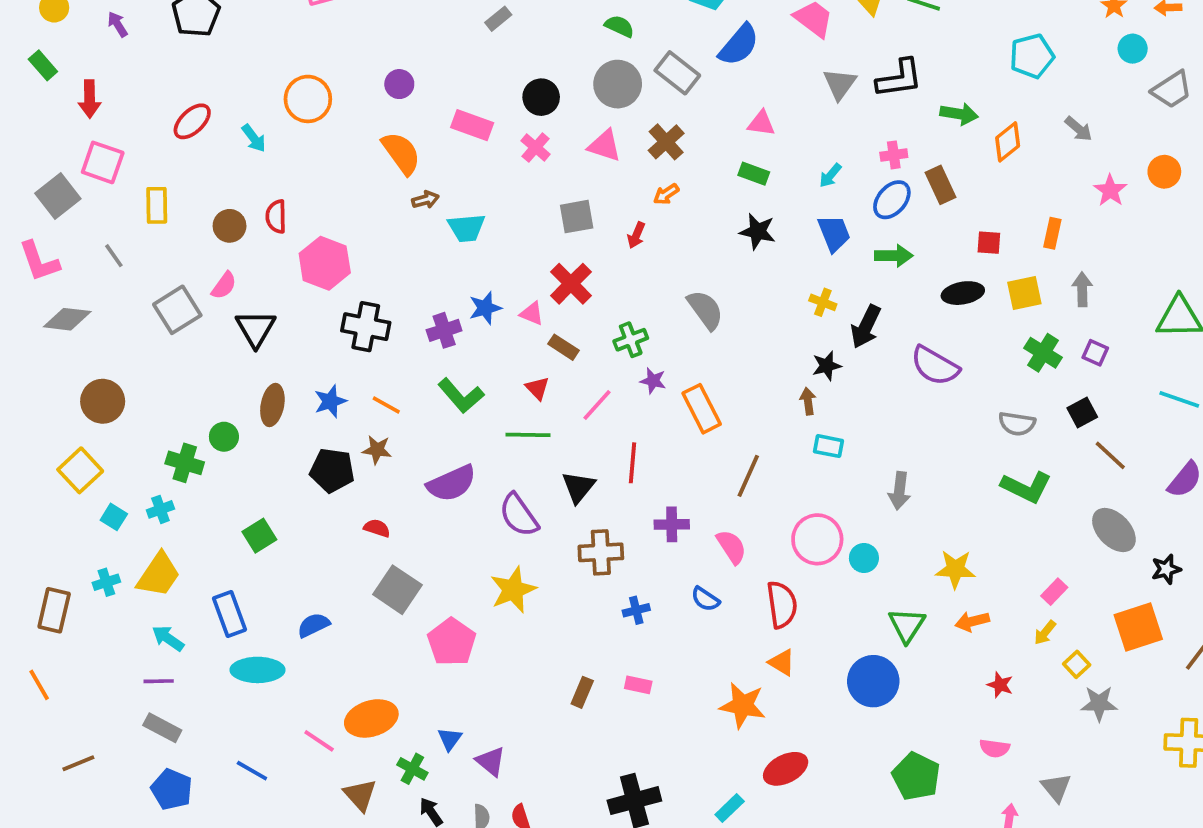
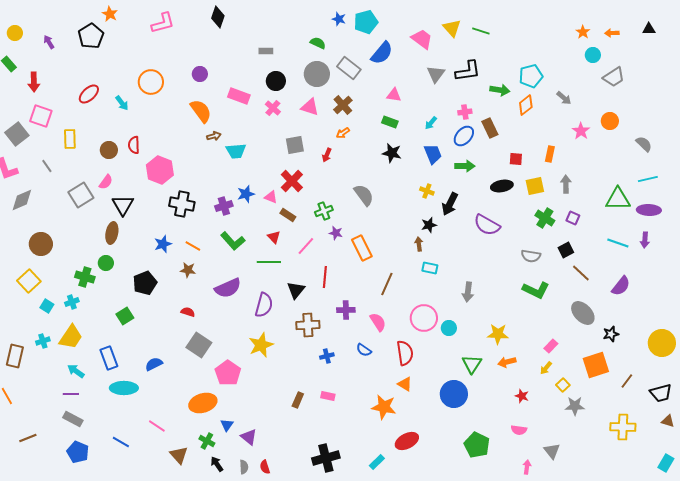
gray rectangle: (498, 19) -> (266, 51), moved, turned 40
cyan pentagon: (1032, 56) -> (531, 76), moved
gray diamond: (67, 319) -> (22, 200), turned -30
brown ellipse: (272, 405) -> (112, 233), moved
black pentagon: (332, 470) -> (145, 283), moved, turned -30
purple semicircle: (519, 515) -> (264, 305), turned -130
orange ellipse: (371, 718) -> (203, 403), moved

